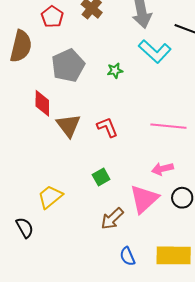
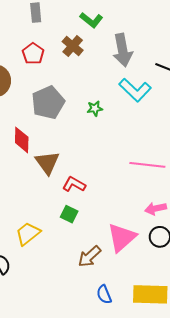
red L-shape: (107, 127) -> (74, 184), moved, turned -40
pink arrow: (163, 169) -> (156, 209), moved
green square: (101, 177) -> (69, 214), moved, turned -36

